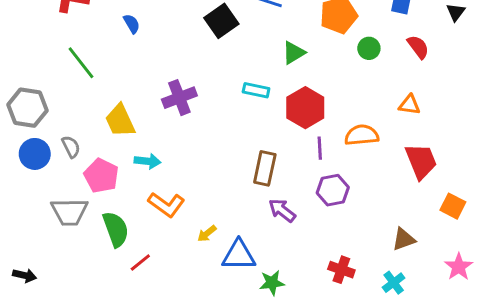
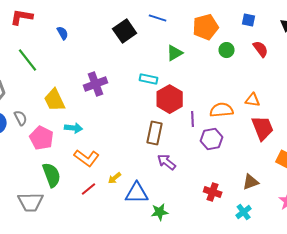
orange triangle: (409, 105) -> (253, 100), moved
red hexagon: (305, 108) -> (170, 99), moved
purple hexagon: (333, 190) -> (212, 139), moved
gray trapezoid: (69, 212) -> (31, 202), moved
red line: (140, 262) -> (89, 189), moved
red cross: (341, 270) -> (213, 192), moved

